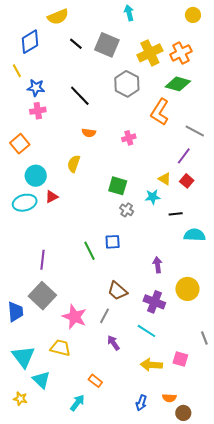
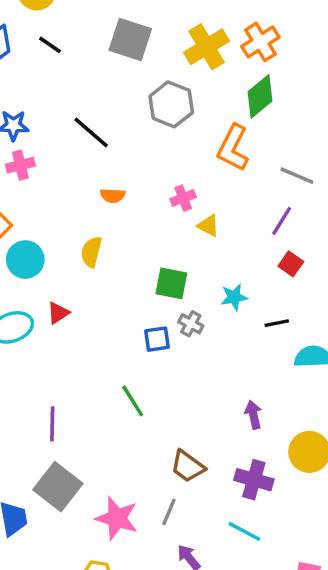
black line: (76, 44) -> (50, 45), moved
green diamond: (178, 84) -> (260, 96), turned -50
cyan circle: (36, 176) -> (25, 260), moved
yellow triangle: (165, 179) -> (208, 226), moved
blue square: (113, 242) -> (157, 339), moved

